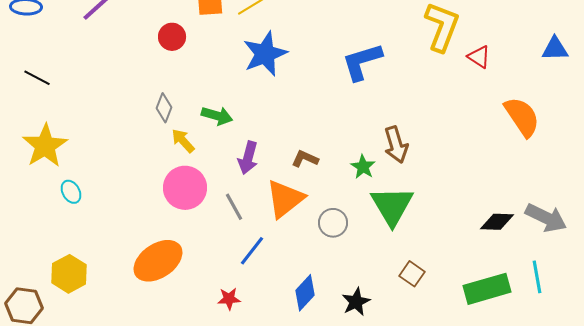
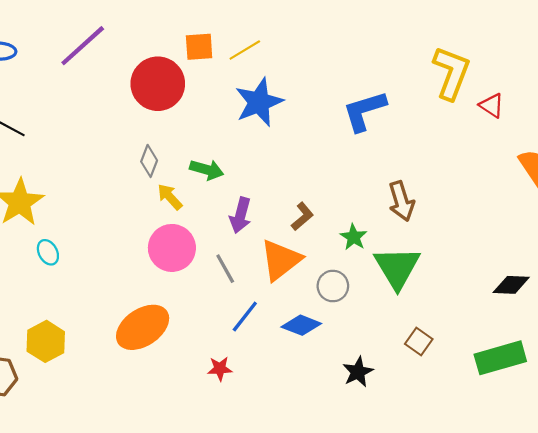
red circle: (172, 37) -> (158, 84), size x1.8
brown L-shape: (305, 159) -> (302, 216), turned 116
green star: (363, 167) -> (354, 237), moved
blue diamond: (305, 293) -> (301, 325), moved, turned 69

